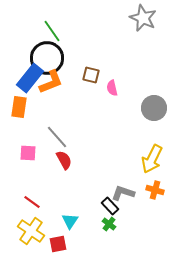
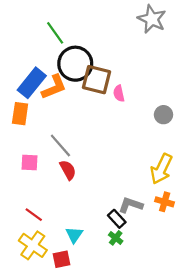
black circle: (47, 58) -> (75, 64), moved
brown square: (91, 75) -> (97, 80), size x1.6
gray circle: (154, 108) -> (163, 115), size x0.7

